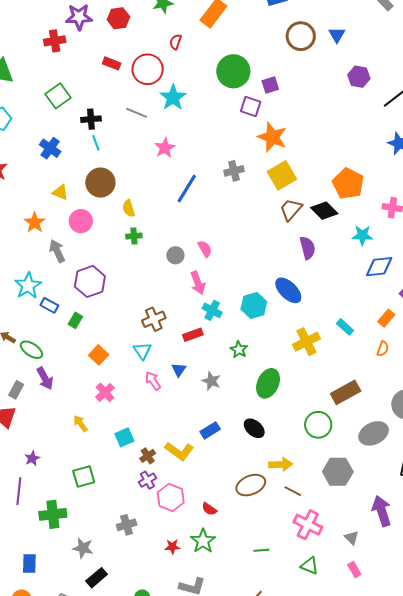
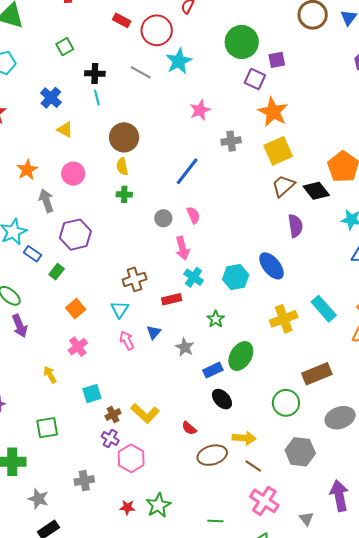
green square: (58, 96) -> (65, 47), size x0.7
pink star: (165, 148) -> (200, 110), moved
brown circle: (100, 183) -> (124, 137), moved
blue line: (187, 189) -> (187, 171), moved
yellow triangle: (60, 192) -> (65, 130), moved
cyan rectangle: (345, 327) -> (324, 309), size x1.5
blue rectangle: (210, 430) -> (213, 370), moved
purple cross: (147, 480) -> (110, 438), turned -36
red semicircle: (209, 509) -> (189, 428), moved

